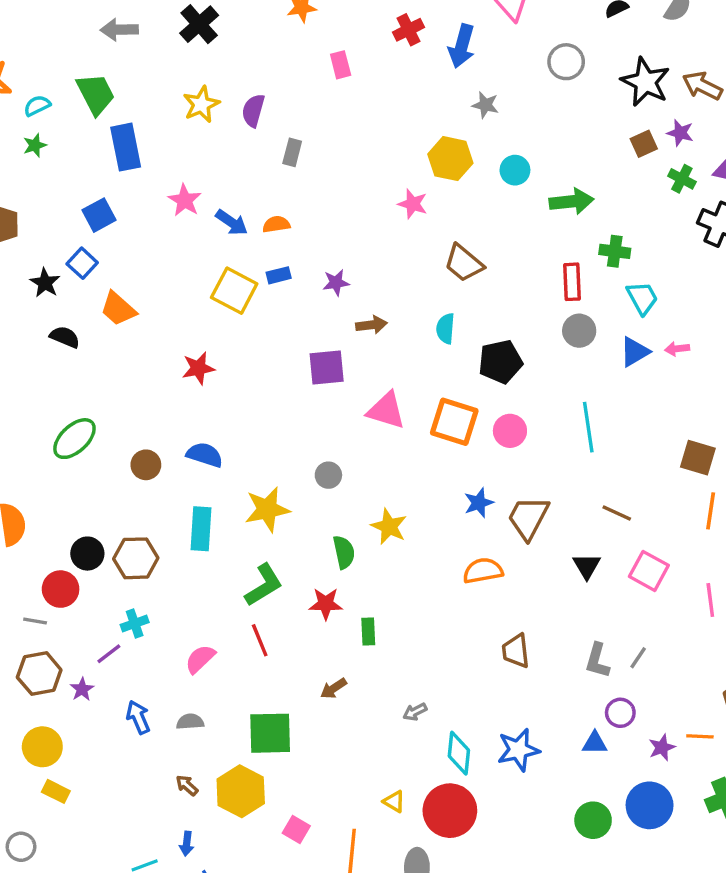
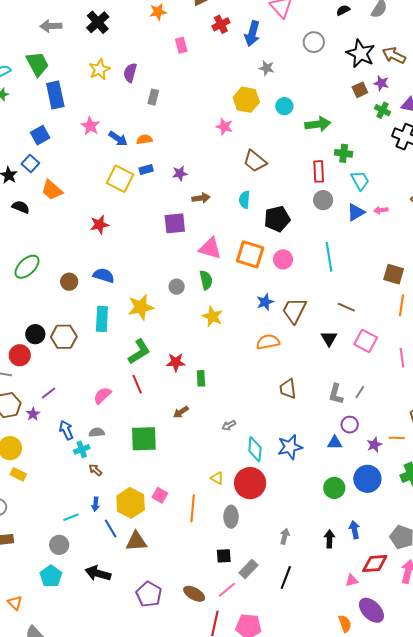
green semicircle: (344, 552) -> (206, 280), moved
cyan cross: (135, 624) -> (82, 449), moved
yellow hexagon: (241, 791) -> (131, 503), moved

